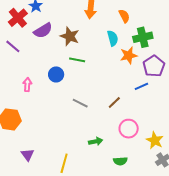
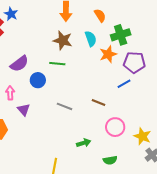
purple semicircle: (43, 31) -> (19, 64), moved
brown star: (70, 36) -> (63, 40), moved
purple pentagon: (154, 66) -> (134, 62), turned -30
brown line: (114, 103) -> (98, 102), turned 72
purple triangle: (28, 155) -> (24, 110), moved

